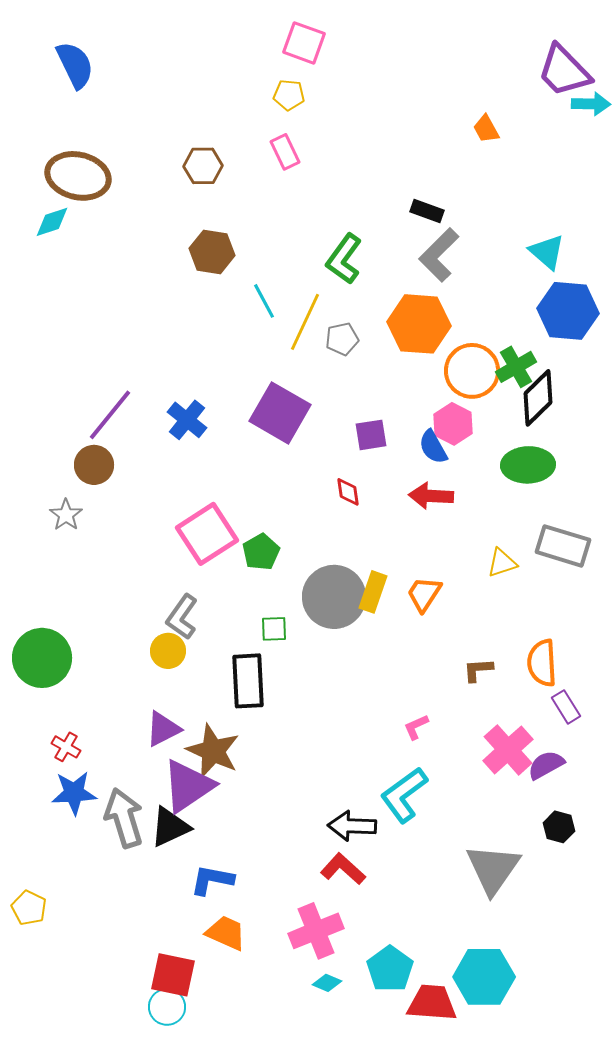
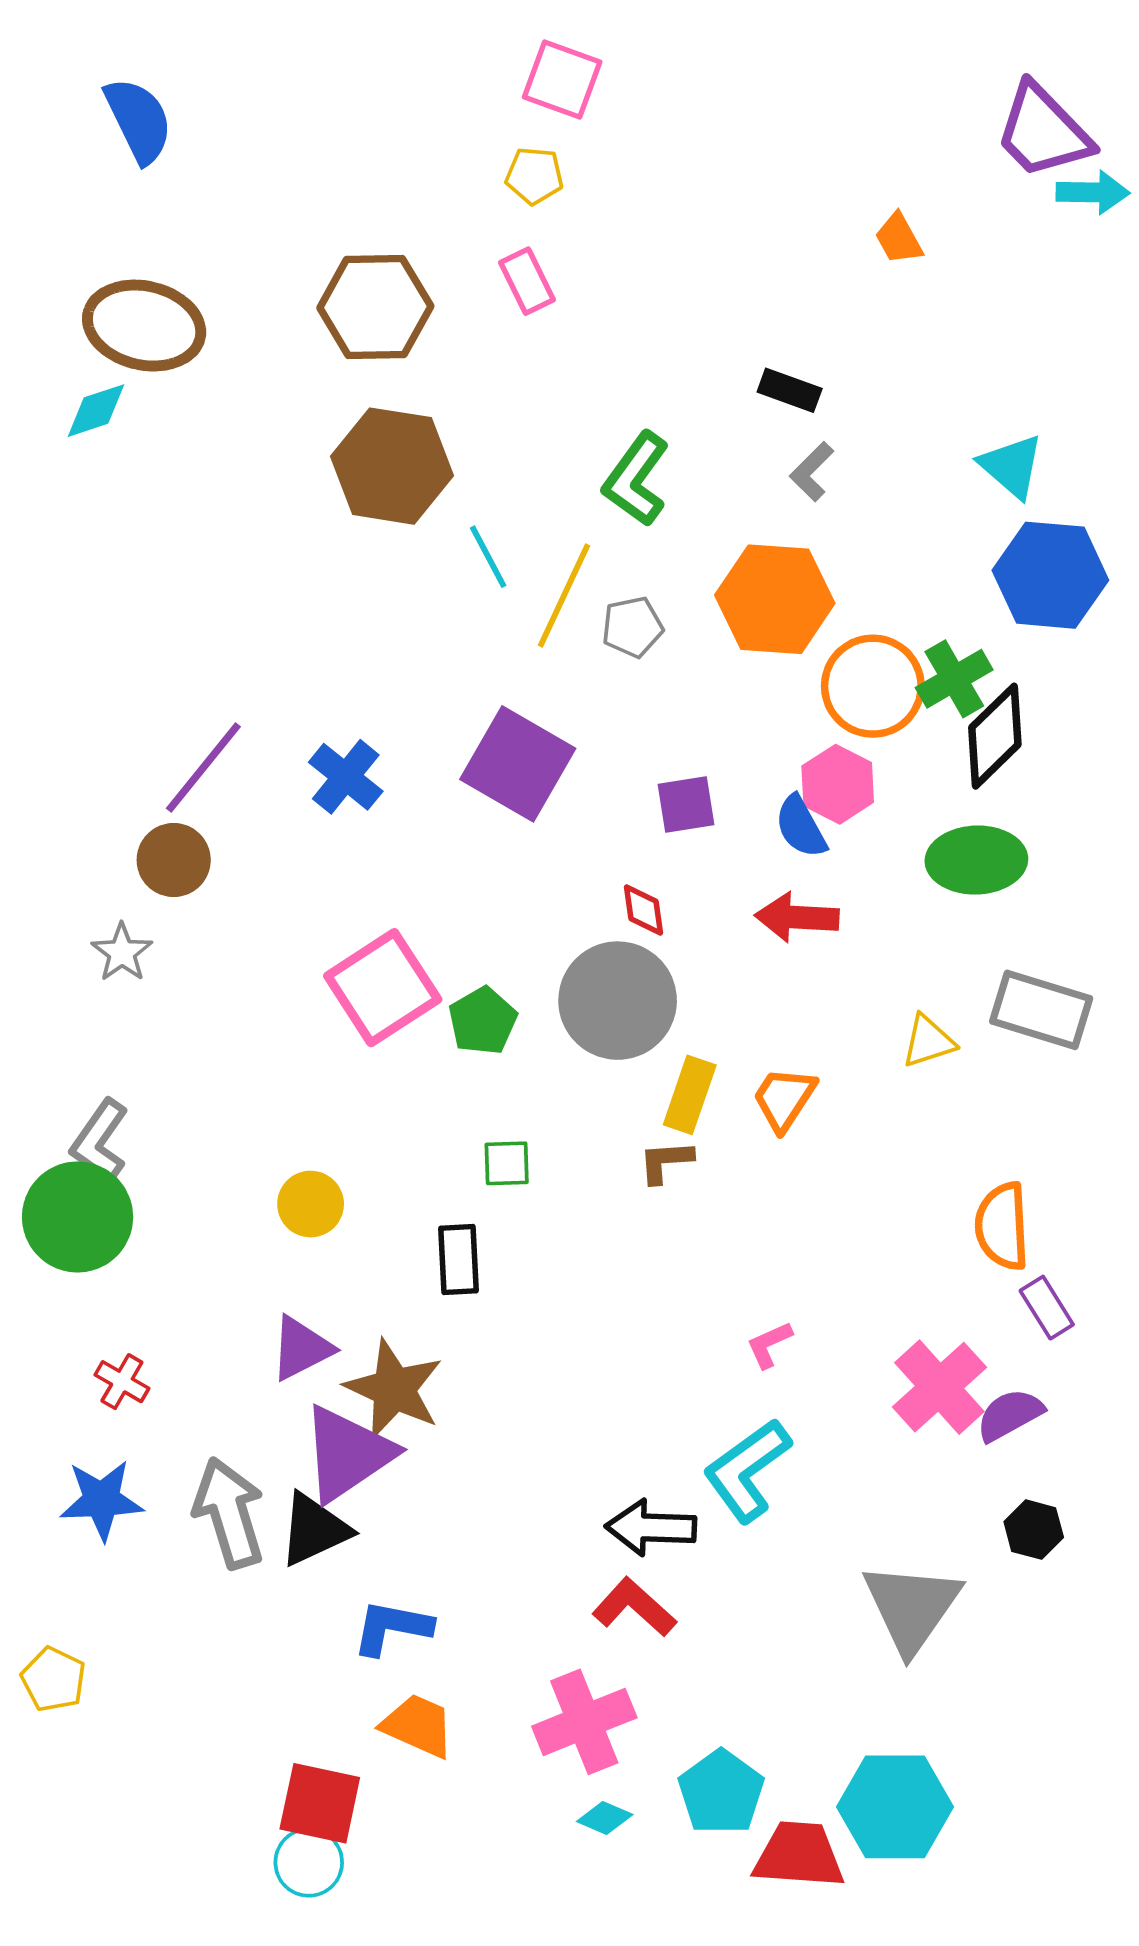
brown hexagon: (203, 166) -> (375, 307), size x1.5
brown hexagon: (212, 252) -> (392, 466), size x1.4
gray L-shape: (439, 255) -> (812, 472), size x0.6
gray circle: (334, 597) -> (618, 1001), moved
gray L-shape: (182, 617) -> (100, 1141), moved
brown L-shape: (478, 670) -> (666, 1161), moved
black rectangle: (248, 681) -> (459, 1260), size x0.7
blue star: (74, 793) -> (102, 1500), moved

